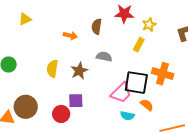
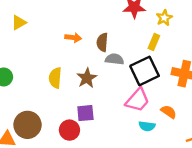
brown semicircle: (97, 27) -> (102, 42), moved
black square: (136, 83) -> (145, 71), moved, turned -30

